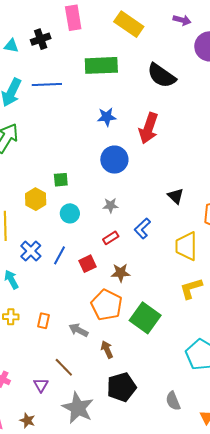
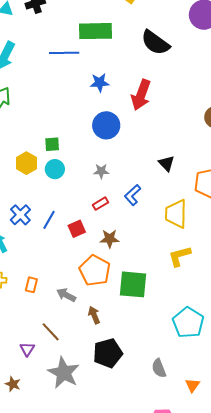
blue line: (47, 85) -> (64, 53), moved
cyan circle: (70, 213) -> (55, 169), moved
green square: (145, 318) -> (133, 284), turned -32

